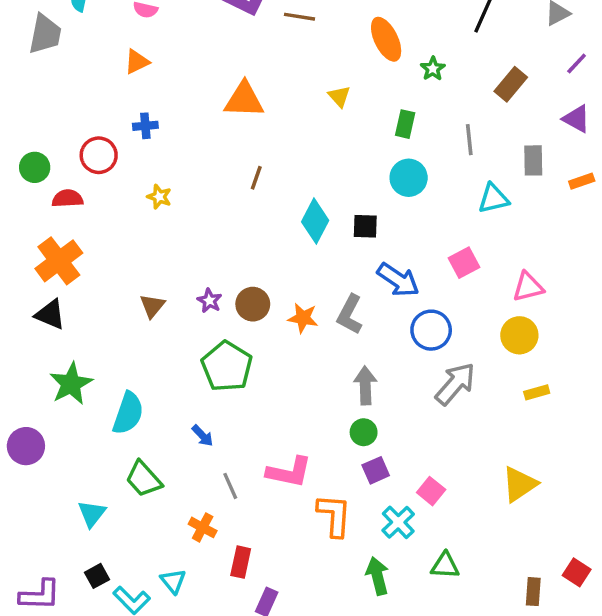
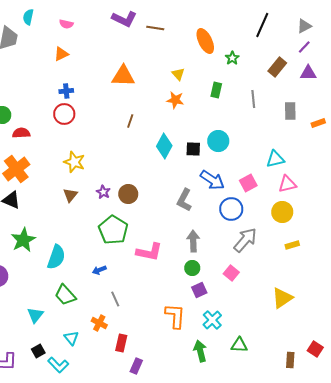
purple line: (577, 63) -> (304, 47), moved
purple triangle: (577, 119) -> (308, 73), moved, turned -30
red circle: (99, 155) -> (64, 114), moved
cyan circle: (409, 178) -> (218, 141), moved
yellow star: (159, 197) -> (74, 162), moved, size x1.5
cyan triangle: (493, 199) -> (275, 159), moved
pink square: (464, 263) -> (248, 183), moved
orange star: (303, 318) -> (175, 100), moved
blue arrow: (203, 436) -> (99, 270), turned 112
pink L-shape: (289, 472) -> (149, 252), moved
pink square: (431, 491) -> (231, 273), moved
cyan triangle: (173, 581) -> (71, 338), moved

